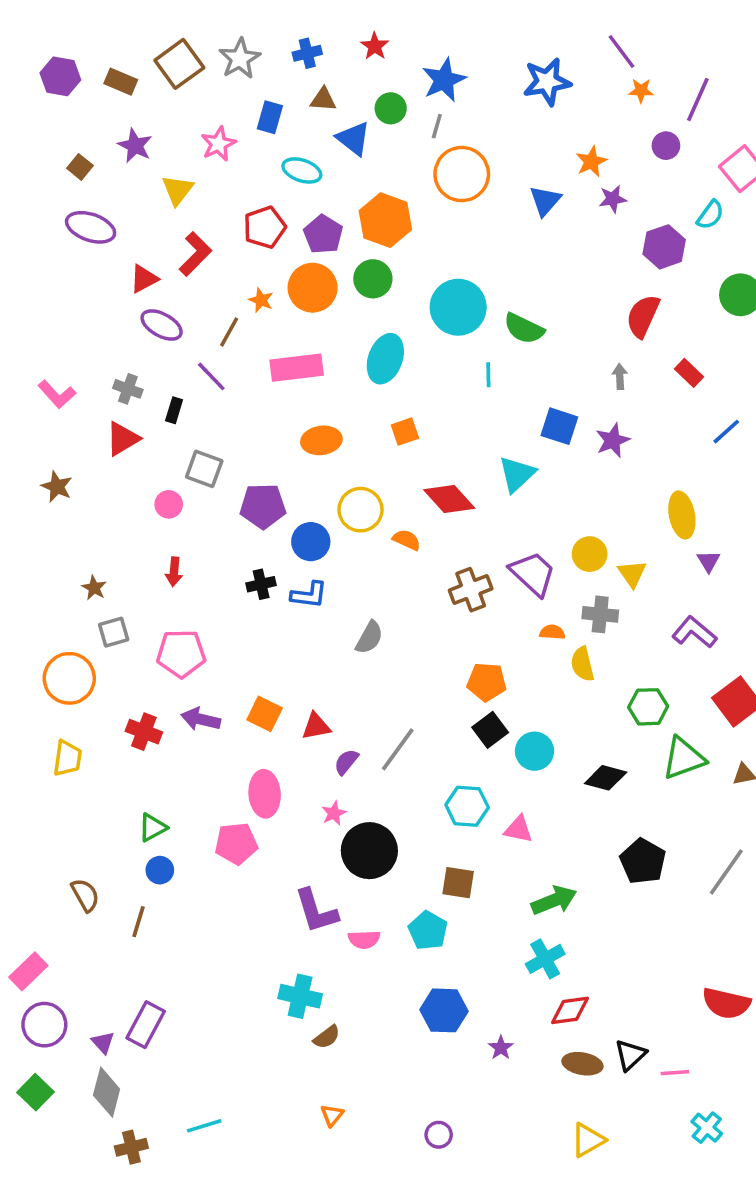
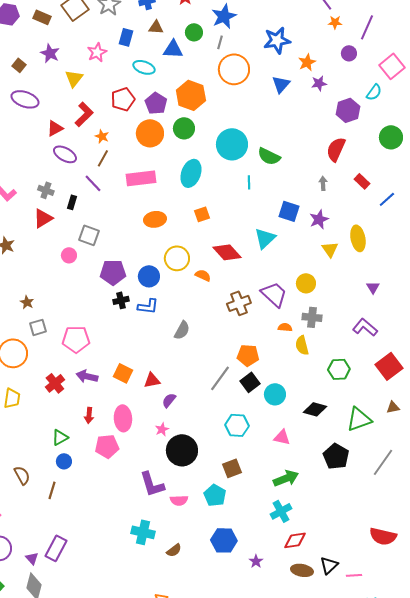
blue star: (547, 82) -> (277, 40), moved
blue triangle: (353, 139) -> (173, 49), turned -35
orange star: (261, 300) -> (102, 136), moved
blue line: (726, 432) -> (387, 199), moved
purple pentagon: (263, 506) -> (113, 272), moved
yellow ellipse: (682, 515) -> (358, 238), moved
red arrow: (174, 572) -> (89, 415), moved
yellow triangle: (632, 574) -> (330, 249), moved
red cross: (144, 732) -> (55, 383), turned 30
gray line: (398, 749) -> (220, 378), moved
green triangle: (684, 758) -> (359, 419), moved
pink triangle: (519, 829) -> (282, 437), moved
brown square: (458, 883) -> (232, 468), turned -30
brown semicircle: (327, 1037) -> (174, 550), moved

